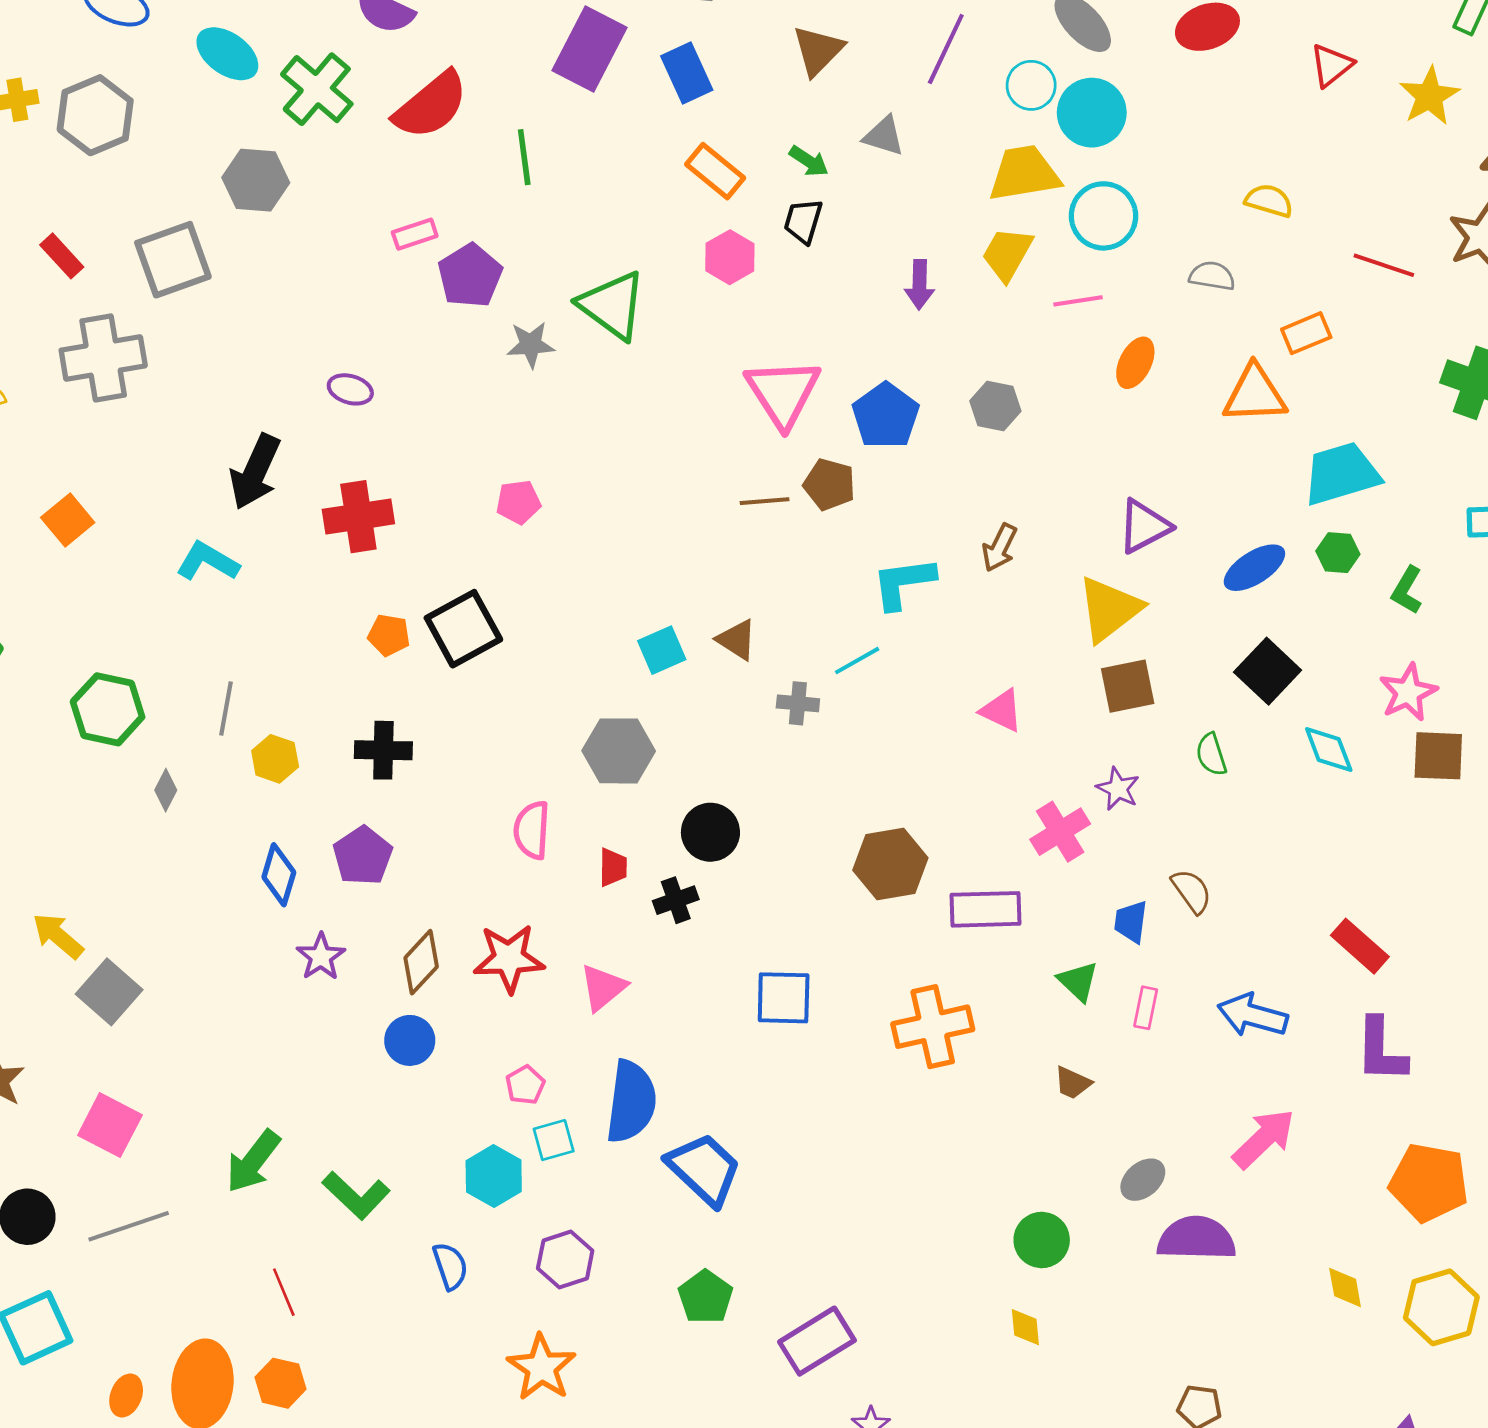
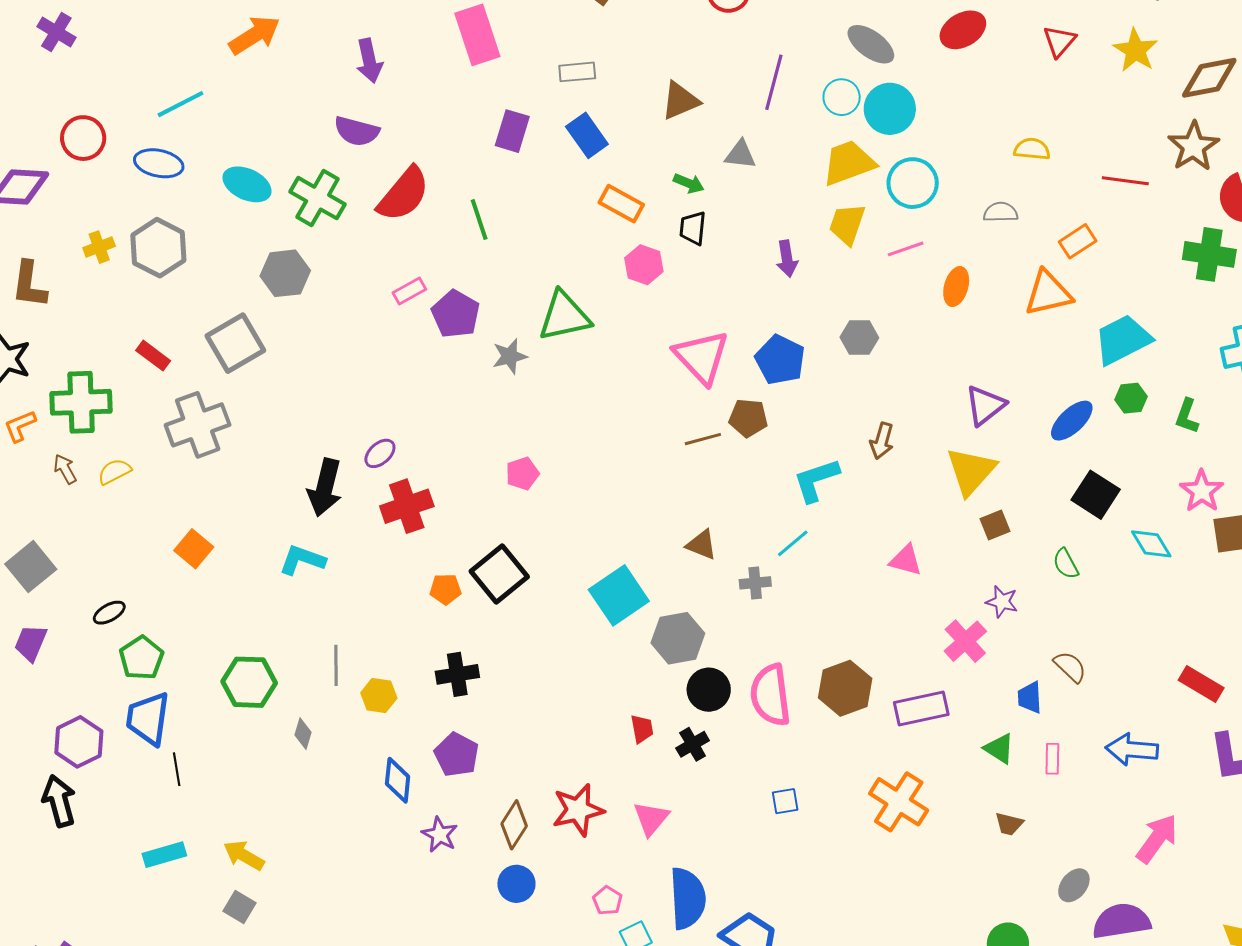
purple rectangle: (590, 49) -> (512, 131), size x0.7
brown triangle: (818, 50) -> (680, 101), turned 33
green triangle: (612, 305) -> (564, 316), turned -38
purple ellipse: (350, 389) -> (380, 453), moved, turned -48
cyan square: (662, 650) -> (619, 595), moved, size x1.6
brown square: (1128, 686) -> (995, 525), size x0.7
gray hexagon: (619, 751) -> (678, 638), moved
pink semicircle: (532, 830) -> (770, 695), moved, size x1.4
gray square: (109, 992) -> (239, 907), moved, size x0.7
blue square: (784, 998) -> (785, 801), size x0.6
orange cross: (933, 1027) -> (899, 802), turned -34

